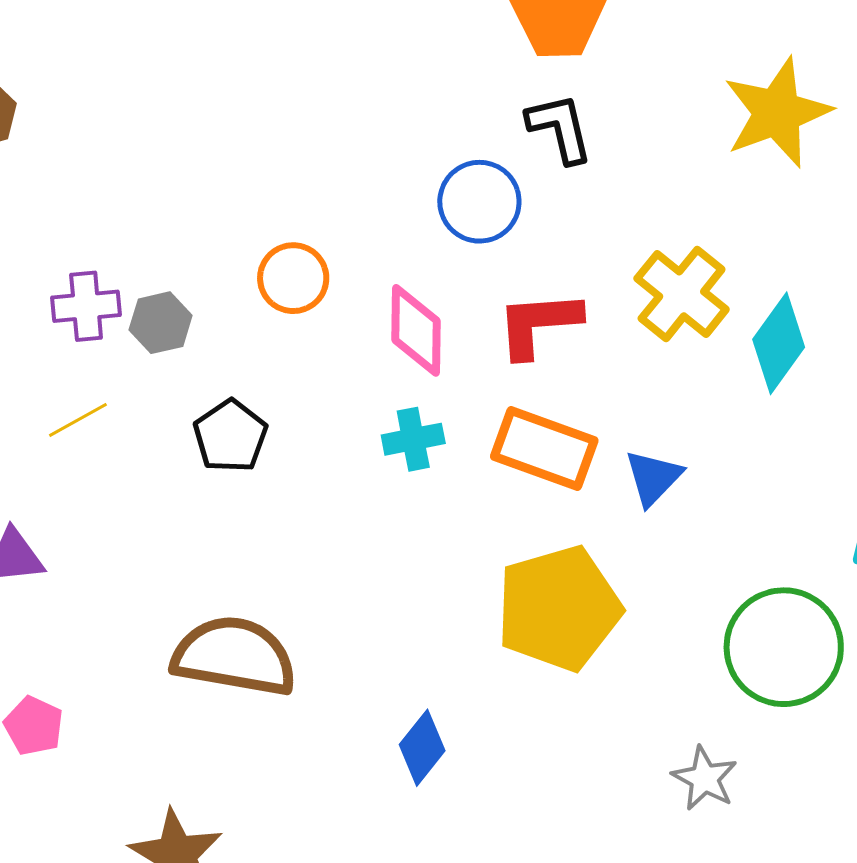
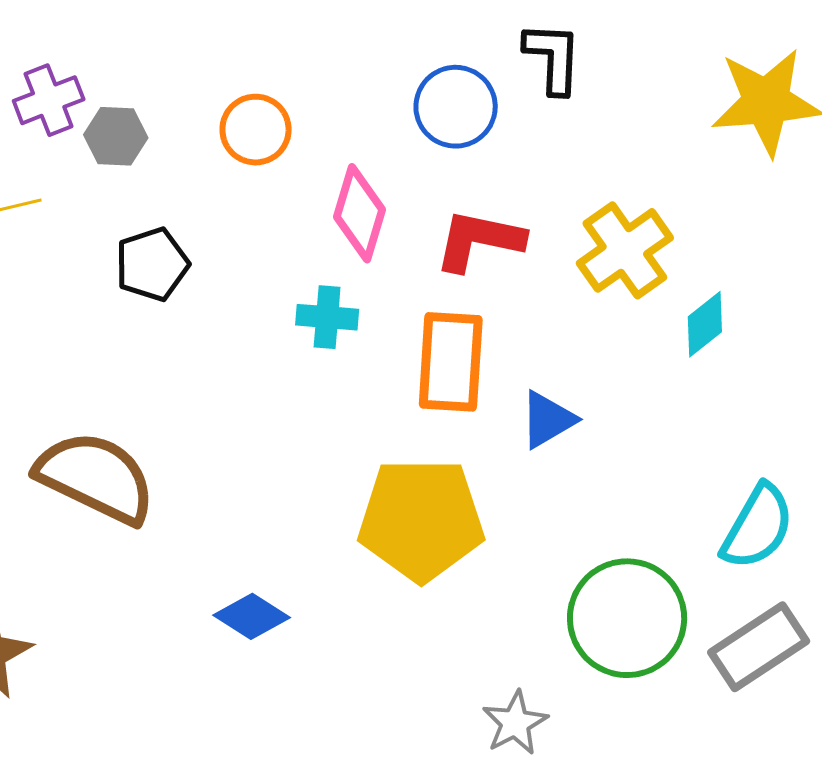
purple cross: (86, 306) -> (49, 100), turned -32
cyan diamond: (779, 343) -> (705, 324), size x0.7
orange rectangle: (544, 449) -> (451, 362), turned 58
blue diamond: (422, 748) -> (252, 616), turned 68

